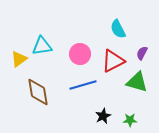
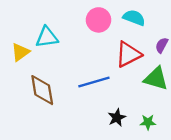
cyan semicircle: (118, 29) -> (134, 18), turned 138
pink circle: (80, 54) -> (98, 20), moved

